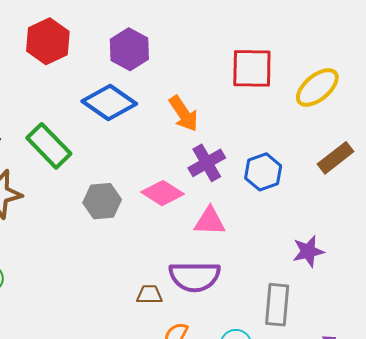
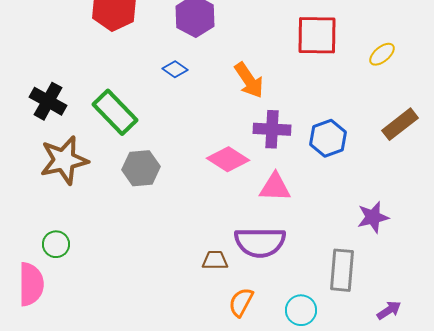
yellow ellipse: (317, 87) -> (382, 54), size x0.6
blue diamond: (109, 103) -> (175, 69), size x0.5
purple cross: (207, 163) -> (272, 129), turned 33
gray hexagon: (102, 201) -> (141, 168), moved

